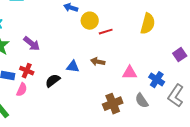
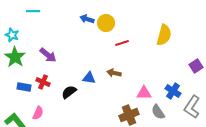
yellow circle: (90, 21) -> (106, 23), moved
pink triangle: (130, 73) -> (144, 93), moved
pink semicircle: (22, 90) -> (38, 113), moved

